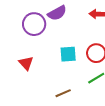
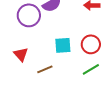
brown line: (63, 93) -> (45, 69), moved

